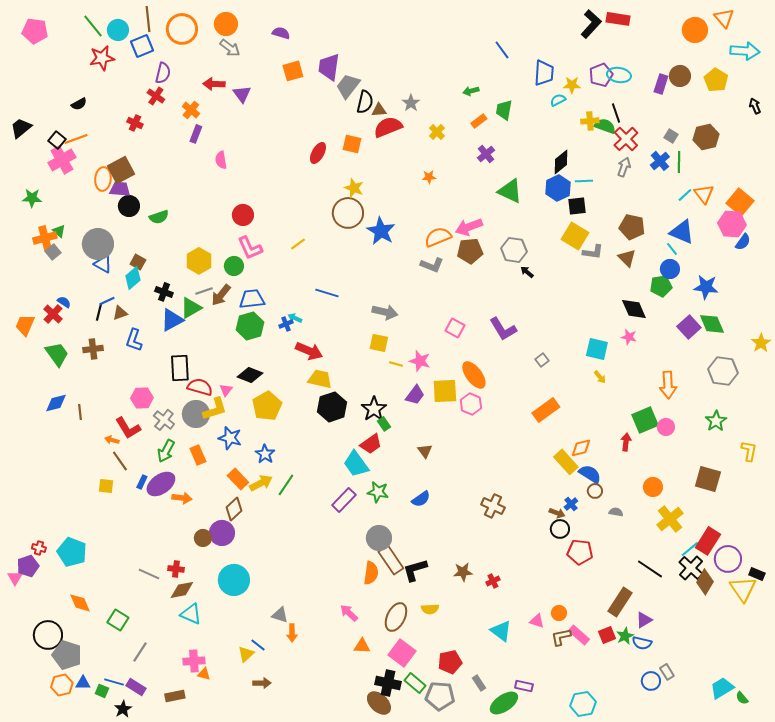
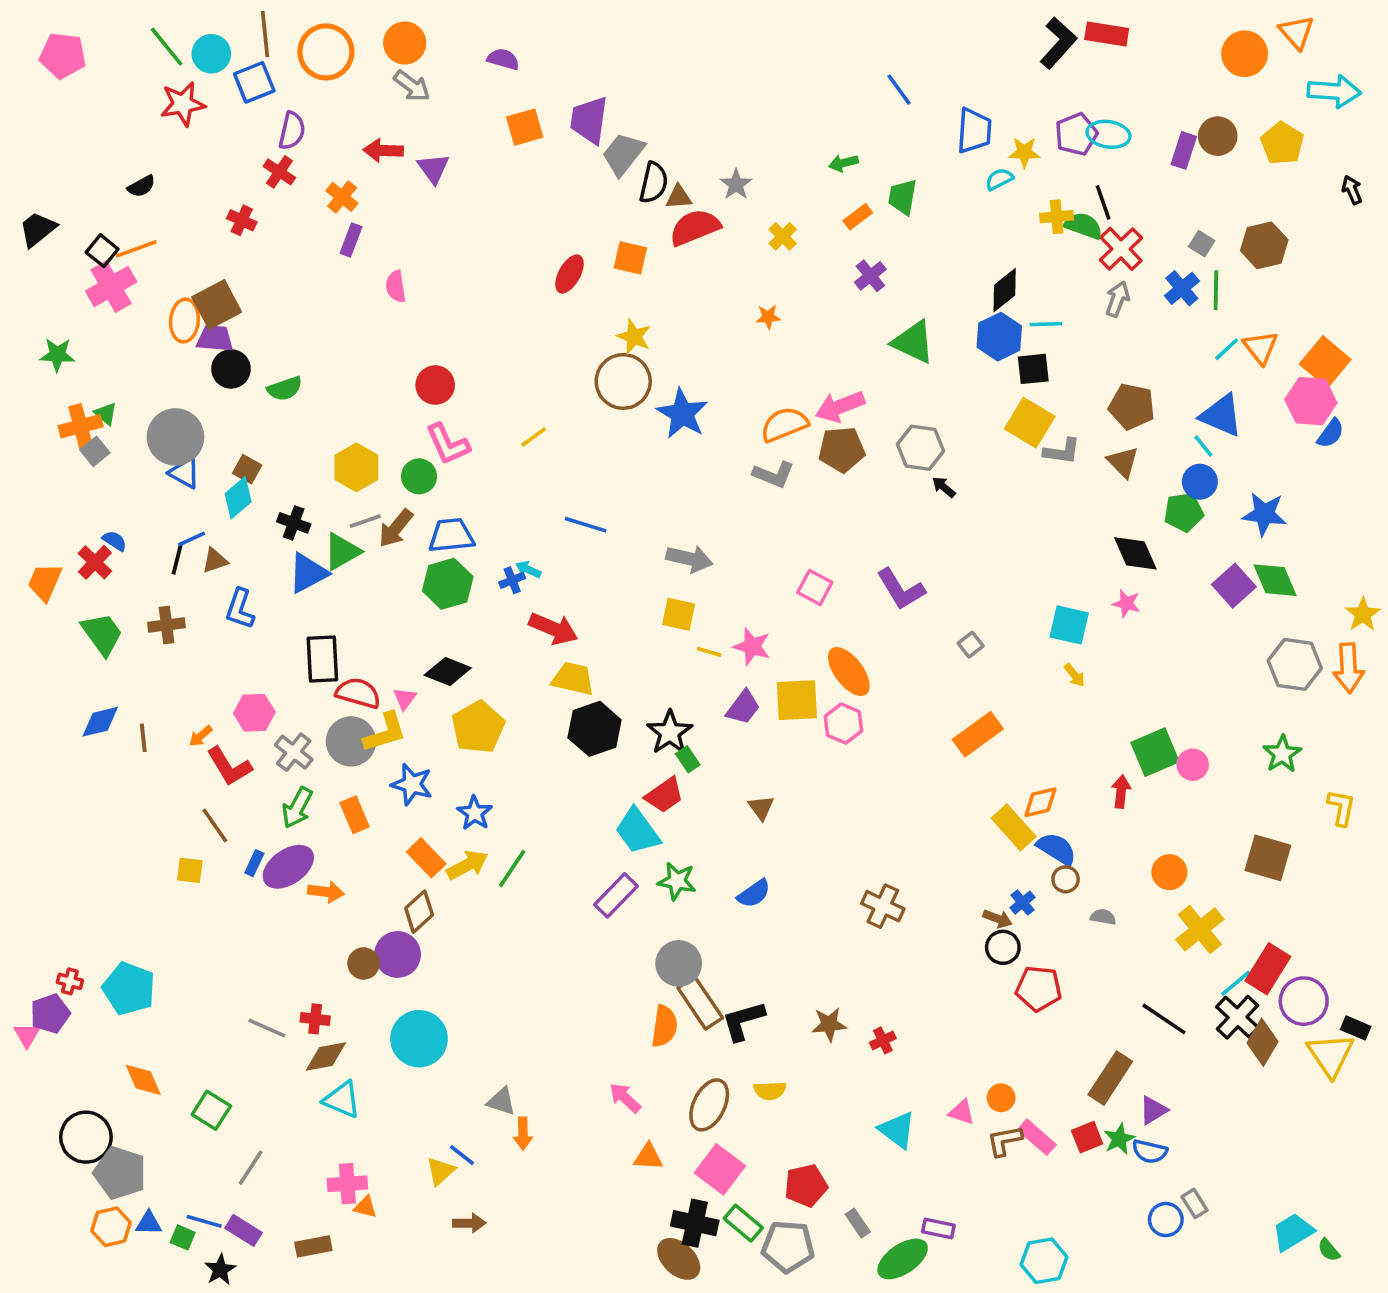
orange arrow: (668, 385) -> (1348, 668), moved
orange arrow: (112, 440) -> (201, 736), moved, turned -56

